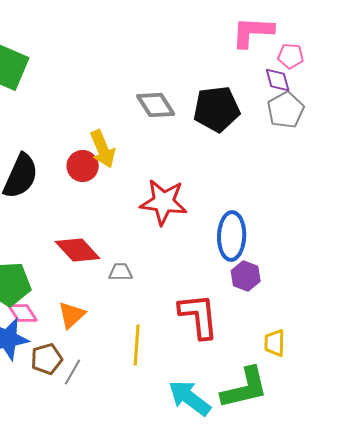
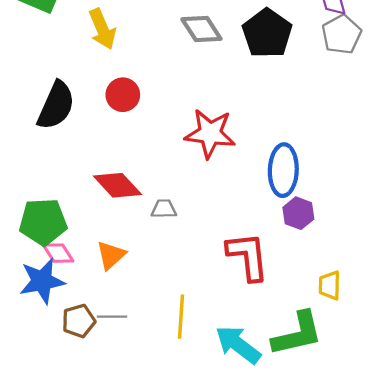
black pentagon: (217, 109) -> (267, 33), turned -30
yellow arrow: (103, 149) -> (102, 29), moved
yellow line: (137, 345) -> (181, 317), moved
brown pentagon: (47, 359) -> (79, 321), moved
gray line: (73, 372) -> (112, 317), turned 60

